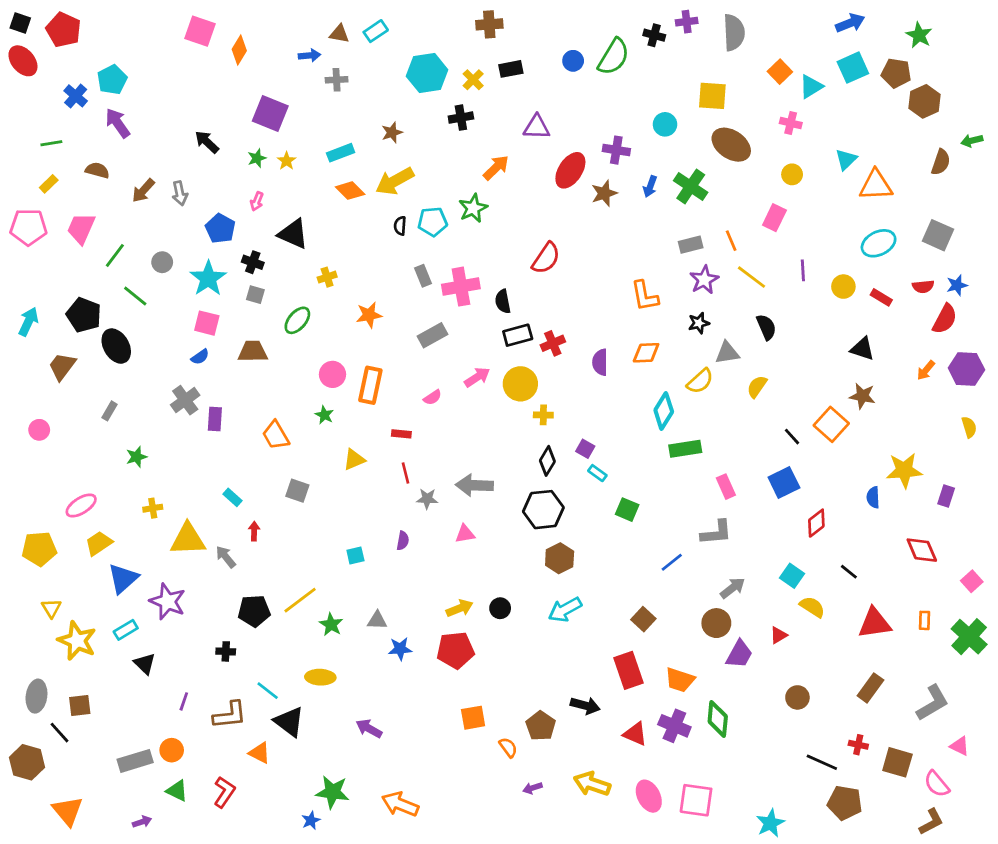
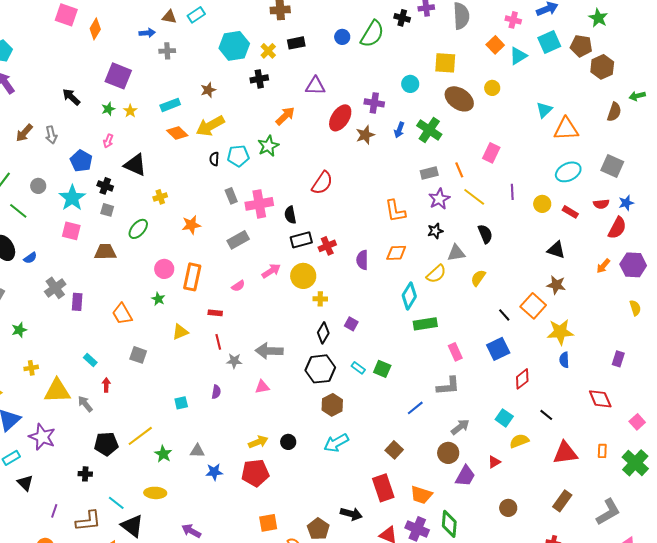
pink cross: (791, 123) -> (513, 20), moved
yellow circle: (792, 174) -> (492, 88), moved
blue semicircle: (200, 357) -> (30, 258), moved
yellow star: (904, 470) -> (560, 332), moved
cyan rectangle: (597, 473) -> (358, 368), moved
yellow semicircle: (812, 607) -> (519, 441), turned -54

